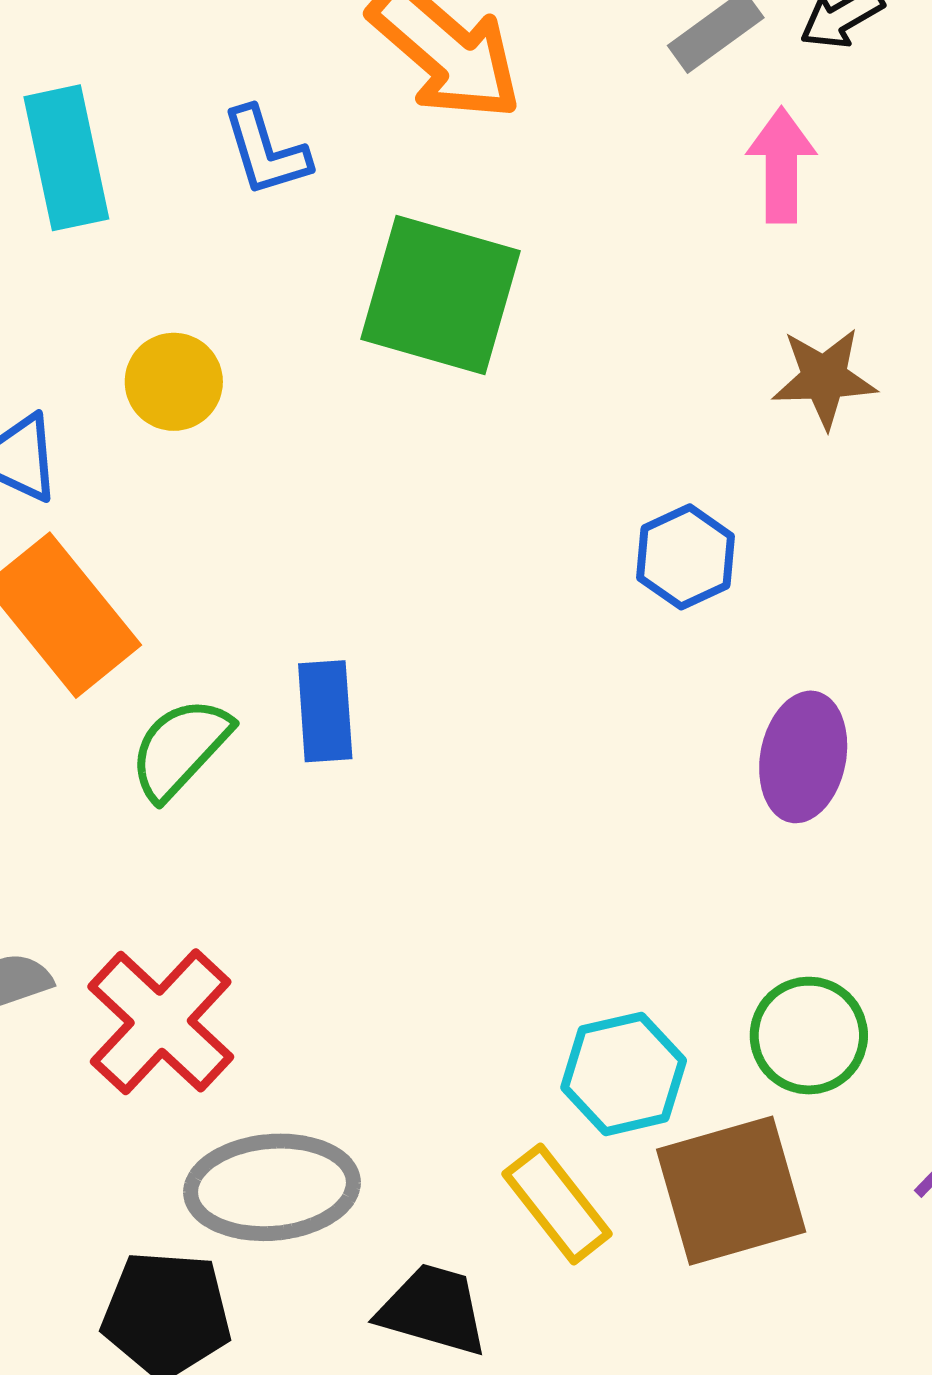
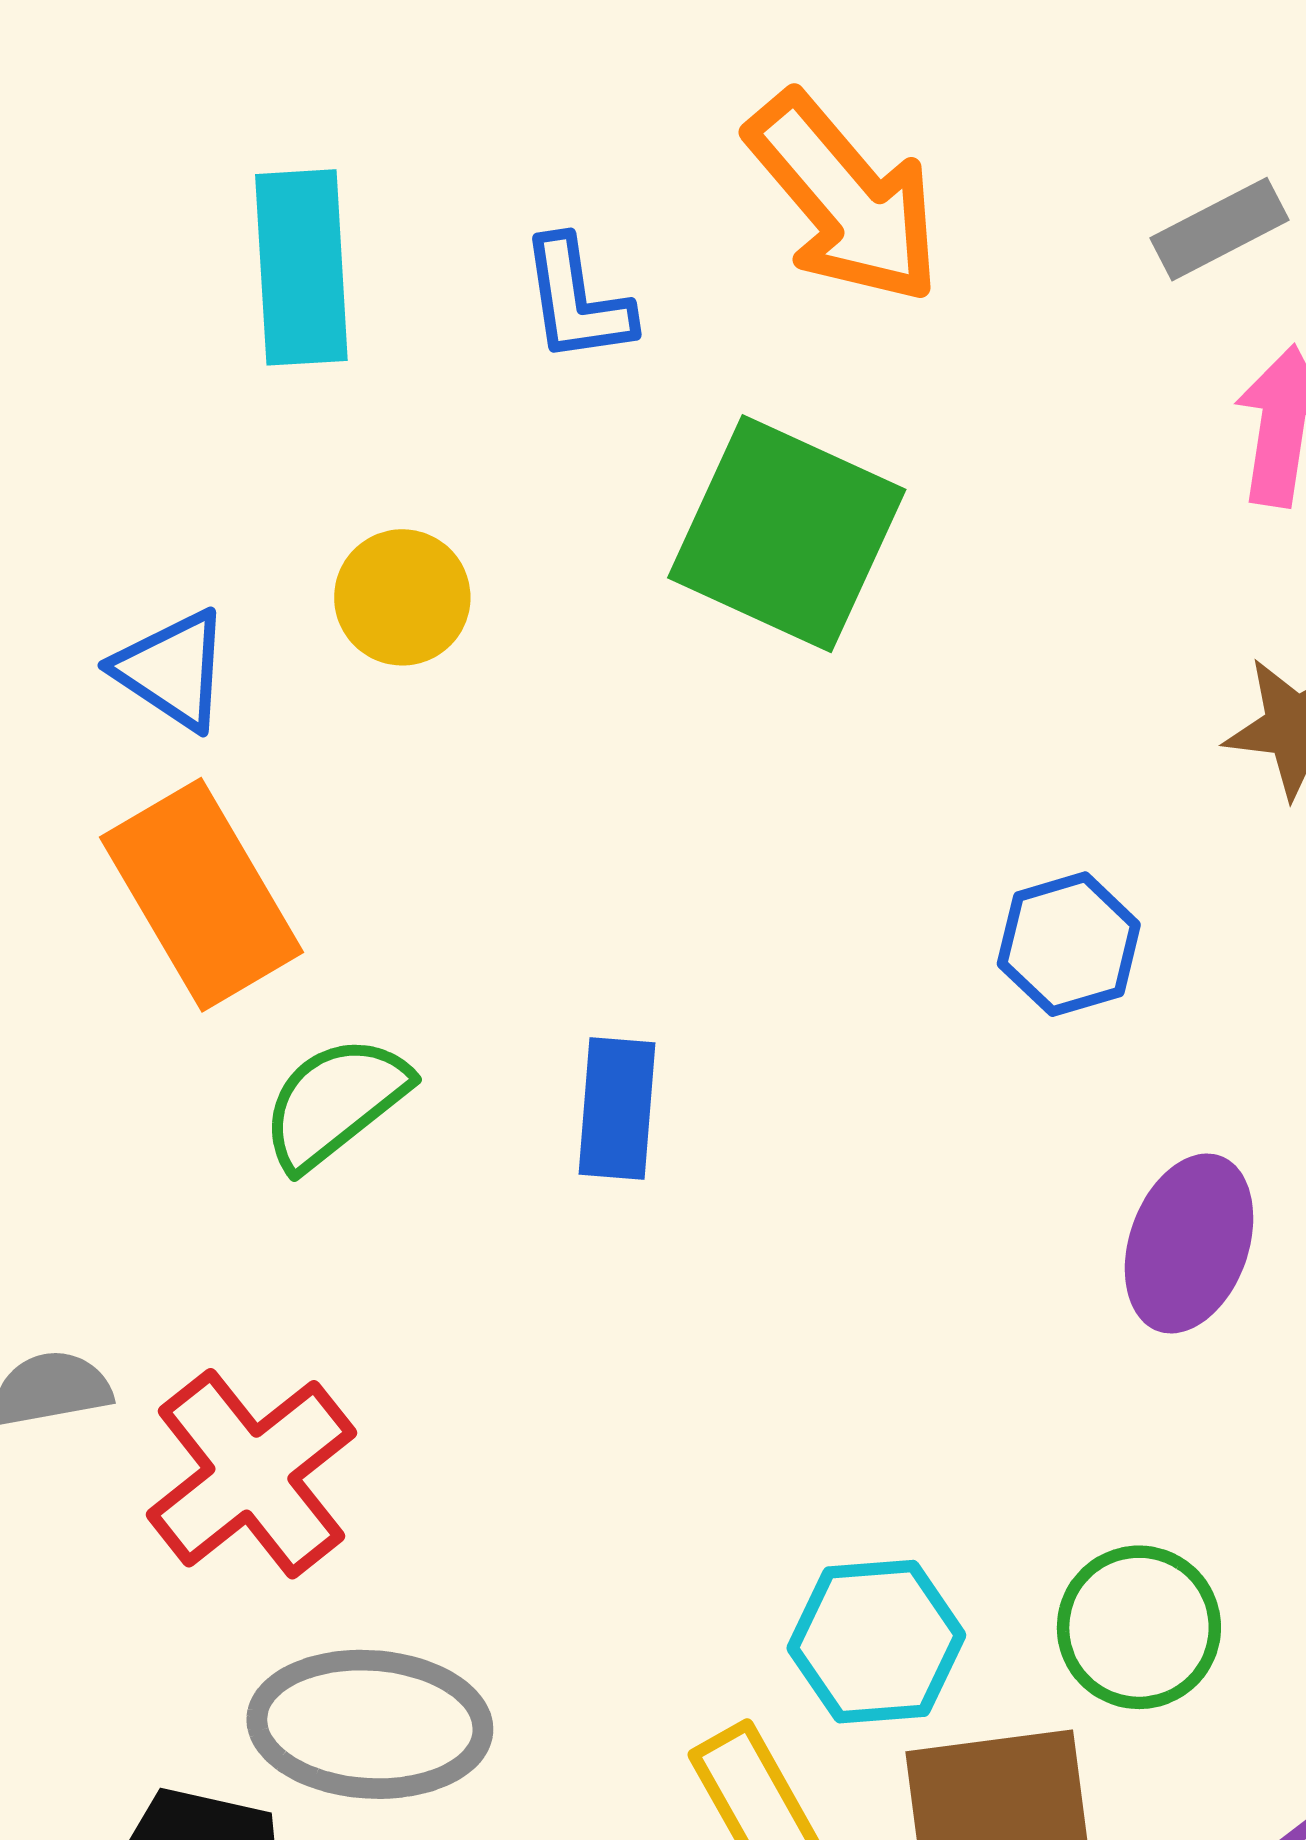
blue rectangle: (325, 711) -> (617, 1109), moved

